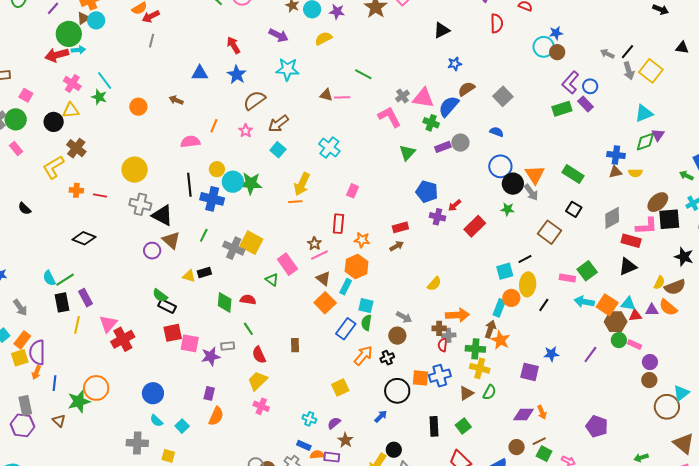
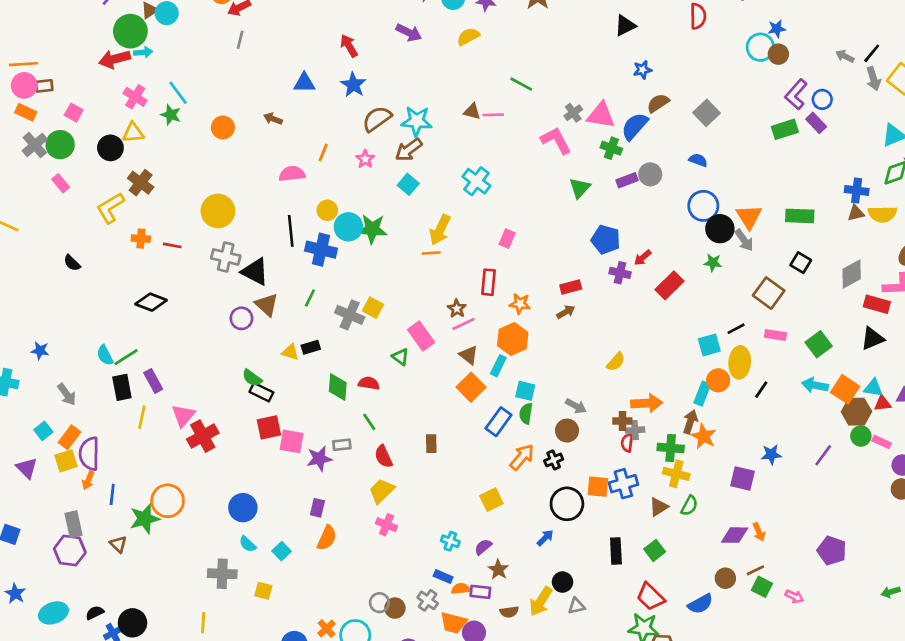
cyan star: (287, 69) -> (417, 121), moved
yellow semicircle: (635, 173) -> (882, 214), size x1.5
green rectangle: (573, 174) -> (800, 216), turned -30
yellow square: (251, 243) -> (373, 308), size x0.7
pink rectangle: (567, 278) -> (775, 335), moved

